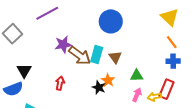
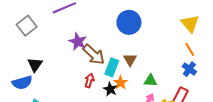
purple star: (63, 45) -> (78, 42), turned 30
cyan rectangle: (97, 54) -> (112, 67), moved
blue cross: (173, 61) -> (189, 69), turned 32
red arrow: (60, 83) -> (89, 81), moved

